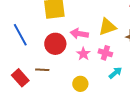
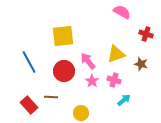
pink arrow: (79, 34) -> (88, 61), turned 42
yellow circle: (80, 84) -> (81, 113), moved

